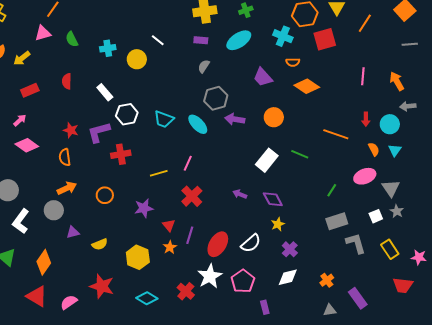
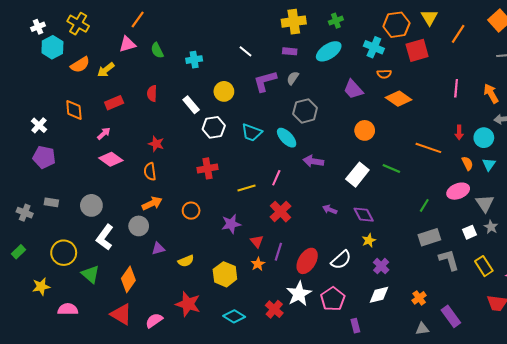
yellow circle: (137, 59) -> (224, 91), moved
purple arrow: (235, 119) -> (313, 161), moved
purple L-shape: (99, 132) -> (265, 81), moved

